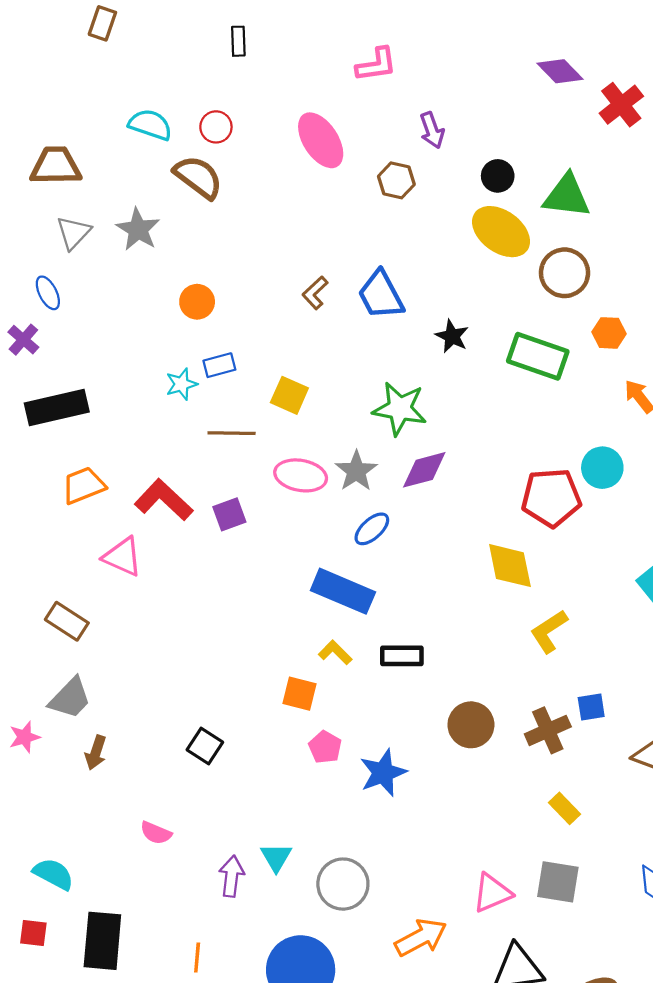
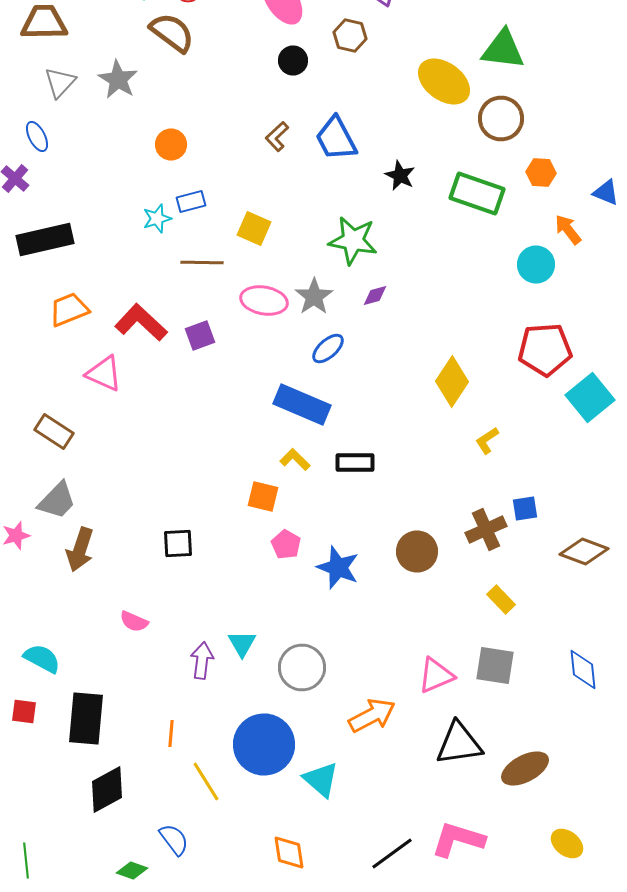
black circle: (498, 176) -> (293, 60), moved
cyan circle: (602, 468) -> (536, 264), moved
purple diamond: (424, 470) -> (375, 296), size x0.6
red pentagon: (551, 498) -> (545, 350), moved
yellow diamond: (510, 566) -> (452, 382), turned 45
yellow L-shape: (549, 631) -> (487, 440), size x0.7
brown circle: (471, 725) -> (417, 552), moved
black square: (205, 746) -> (178, 544), turned -36
brown arrow: (96, 753) -> (80, 550), size x1.4
blue star: (383, 773) -> (338, 568), turned -30

